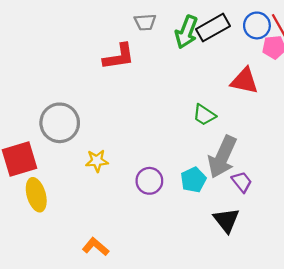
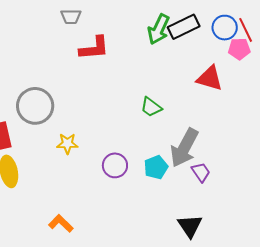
gray trapezoid: (145, 22) -> (71, 17), moved
green trapezoid: (204, 115) -> (151, 107), moved
black triangle: (226, 220) -> (190, 226), moved

